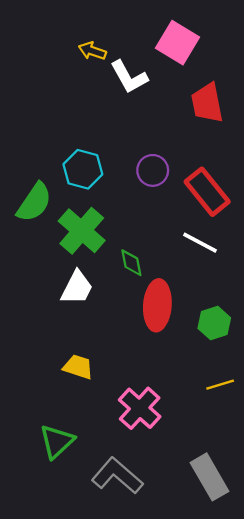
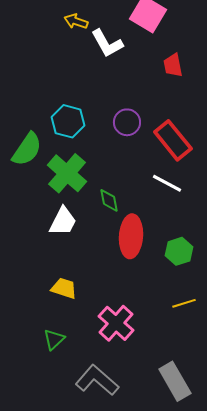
red trapezoid: (207, 103) -> (173, 65), size x0.7
green triangle: (57, 441) -> (54, 339), moved, size x0.7

